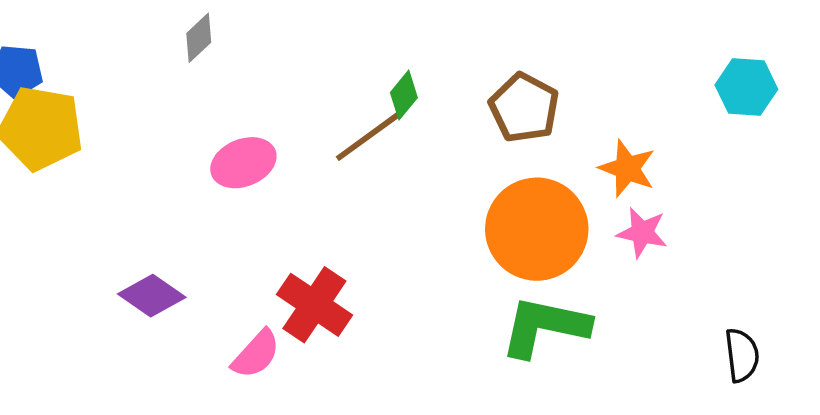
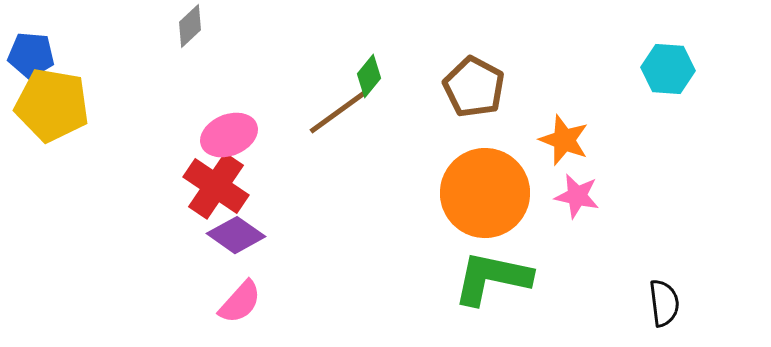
purple diamond: (152, 296) -> (236, 235), moved
red cross: (314, 305) -> (216, 186), moved

